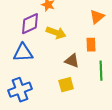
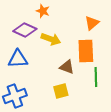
purple diamond: (30, 24) -> (25, 30), turned 50
orange rectangle: (91, 45) -> (86, 51), size x1.6

